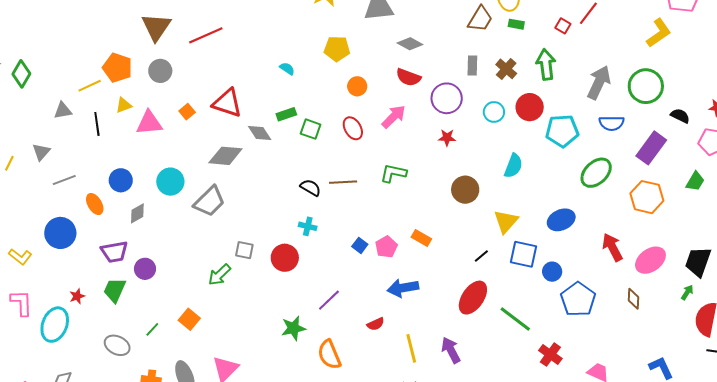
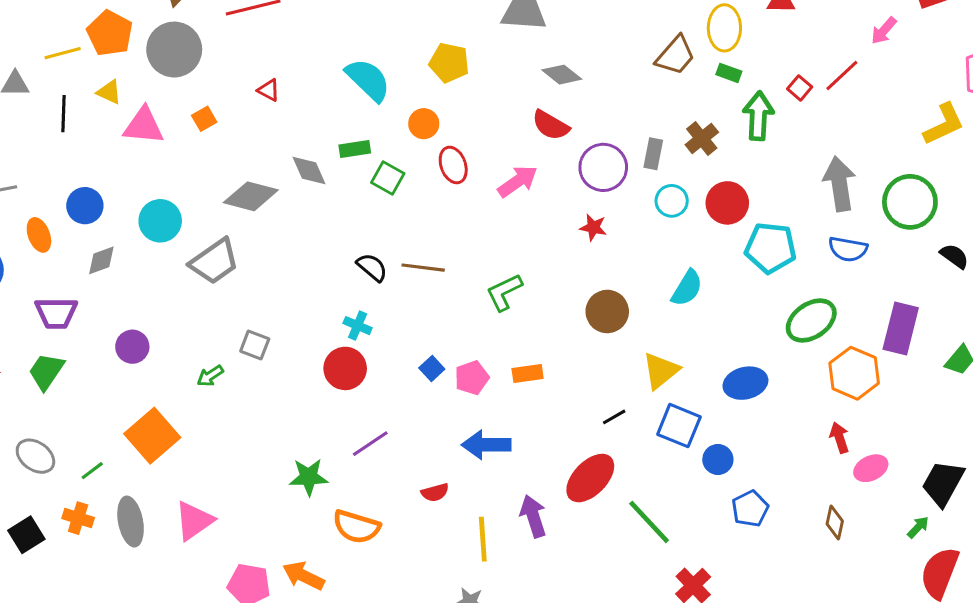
green arrow: (546, 64) -> (758, 116), moved
gray rectangle: (472, 65) -> (653, 154), moved
cyan semicircle: (287, 69) -> (368, 80), size x2.0
gray circle: (160, 71) -> (174, 50), size x1.5
gray arrow: (599, 82) -> (839, 184), turned -44
orange circle: (357, 86) -> (424, 124), moved
red triangle: (227, 103) -> (269, 90), moved, size x0.5
yellow triangle: (124, 105) -> (109, 92), turned 36
red ellipse: (353, 128) -> (453, 165), moved
purple rectangle: (651, 148) -> (901, 328), moved, turned -32
green L-shape: (393, 173) -> (504, 292), moved, turned -48
orange hexagon: (647, 197) -> (854, 373), moved
orange rectangle: (421, 238) -> (528, 374), turned -48
red arrow: (612, 247) -> (839, 438), moved, size x0.7
red circle: (285, 258) -> (345, 368), moved
pink ellipse: (650, 260) -> (871, 468), size x0.7
purple circle: (145, 269) -> (132, 347), moved
green arrow: (219, 275) -> (210, 376), size x0.7
blue pentagon: (578, 299) -> (750, 509), size x0.7
orange square: (189, 319) -> (152, 436), size x1.6
green line: (152, 329) -> (92, 471), moved
purple arrow: (451, 350) -> (533, 516), moved
orange semicircle: (329, 355) -> (356, 527), turned -60

